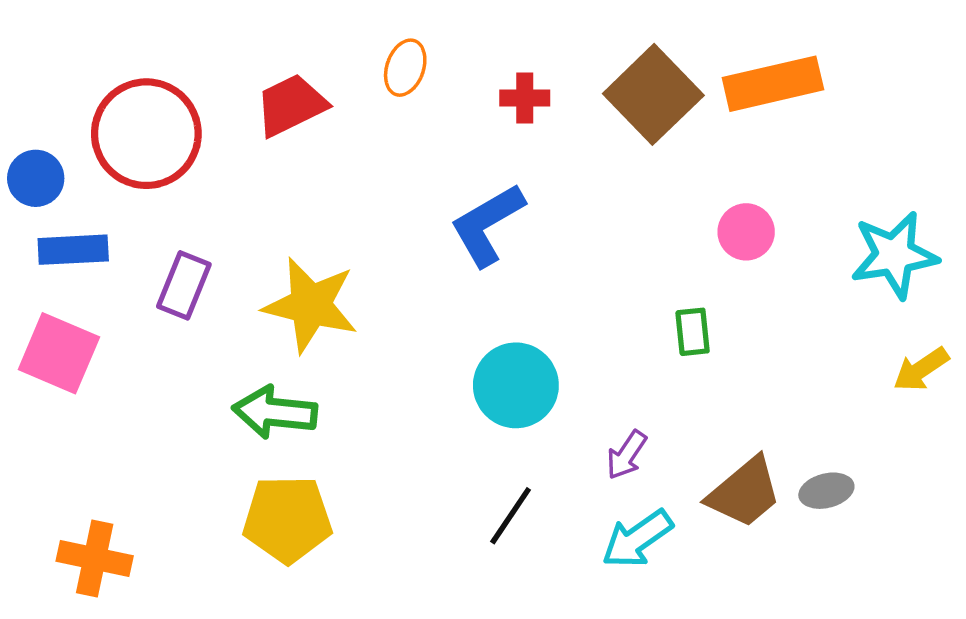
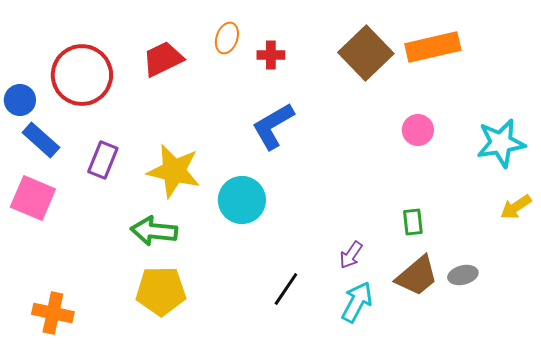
red cross: (525, 98) -> (271, 55), moved
blue rectangle: (73, 250) -> (41, 140), turned 45
green rectangle: (693, 332) -> (413, 222), moved
cyan circle: (516, 385) -> (242, 200), moved
cyan arrow: (637, 539) -> (357, 302), turned 153

